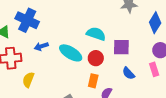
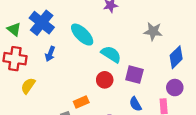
blue arrow: (41, 46) -> (50, 54), turned -64
cyan ellipse: (71, 53) -> (82, 35), moved
orange rectangle: (93, 81) -> (81, 102), moved, turned 40

